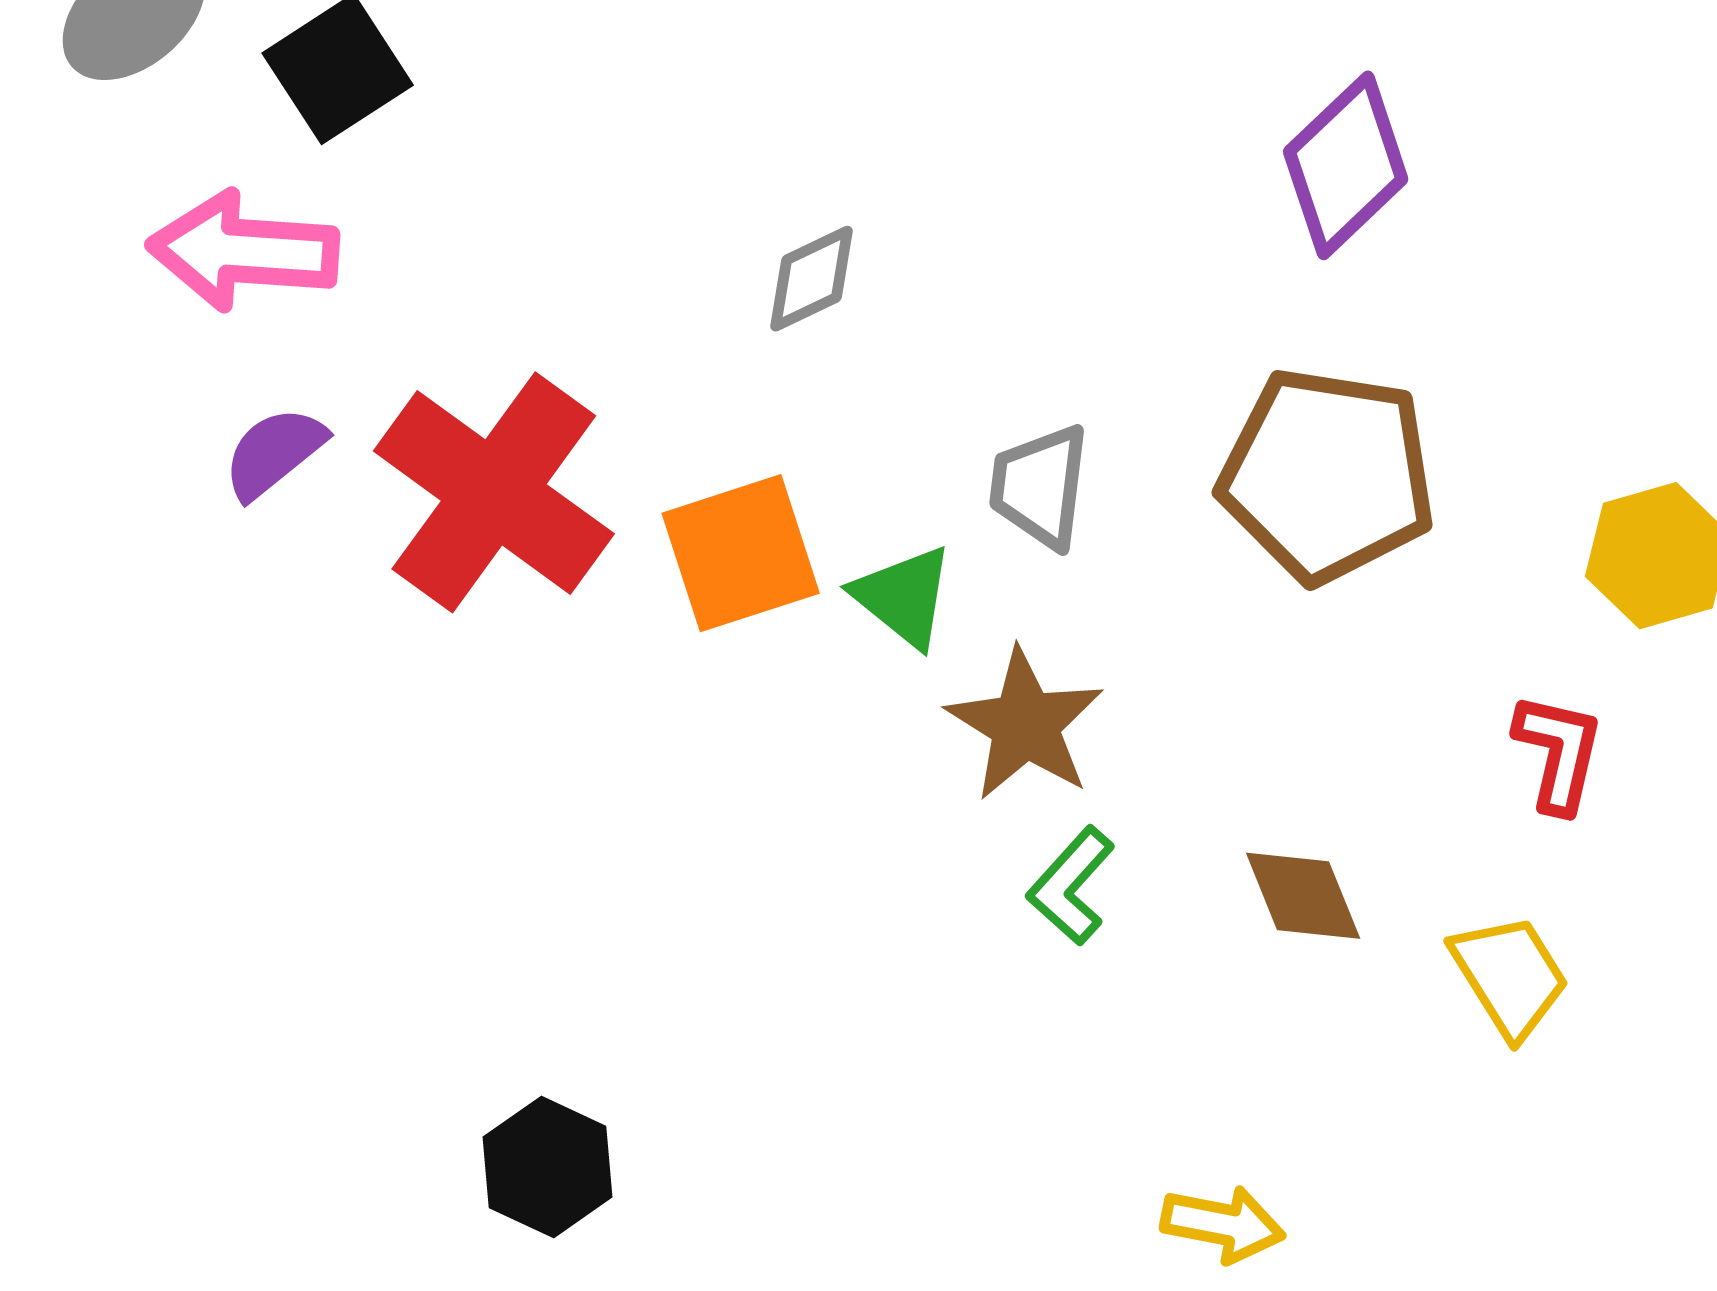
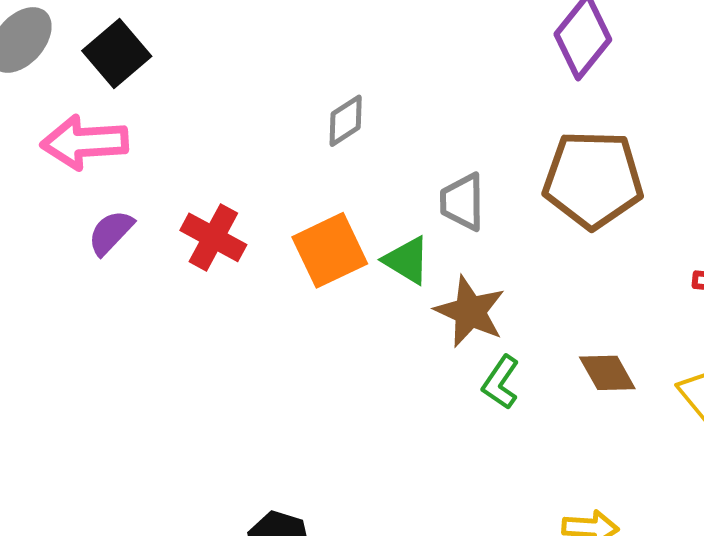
red cross: (494, 492) -> (213, 237), size x0.6

